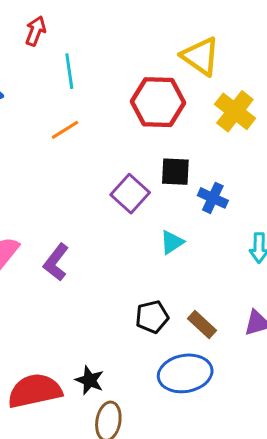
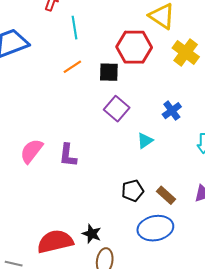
black square: (175, 172) -> (109, 72), moved
blue cross: (213, 198) -> (172, 111), turned 30
purple L-shape: (56, 262) -> (68, 155), turned -30

